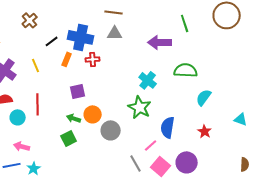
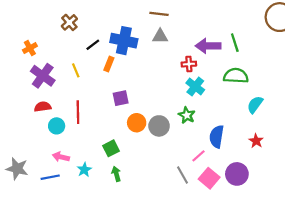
green line: (185, 23) -> (235, 43), moved
red cross: (93, 59) -> (189, 64), moved
green star: (140, 107) -> (187, 115), size x0.7
green arrow: (74, 118) -> (116, 174), moved, turned 56
gray circle: (111, 130) -> (159, 126), moved
cyan star: (34, 168) -> (84, 170), moved

